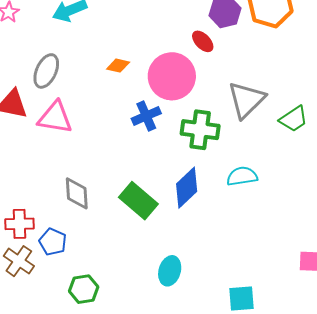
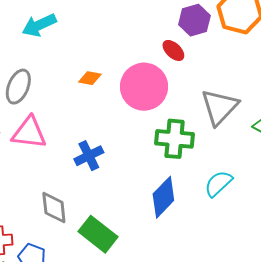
blue cross: (146, 116) -> (89, 156), moved
cyan semicircle: (242, 176) -> (218, 184), turned -32
green rectangle: (138, 201) -> (98, 234), moved

